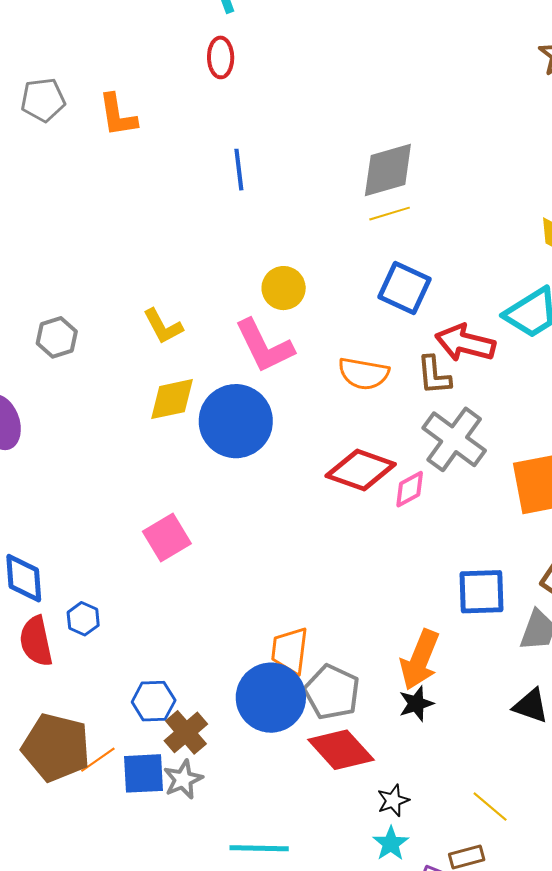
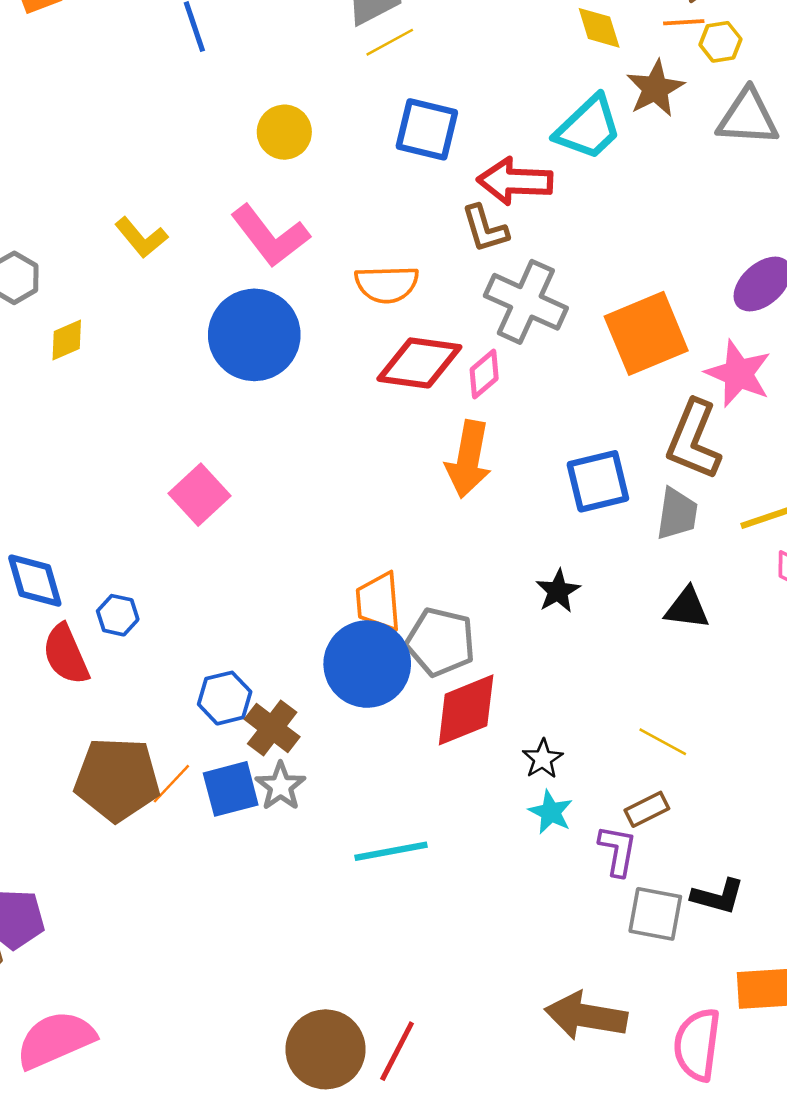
yellow circle: (284, 288) -> (284, 132), moved
orange semicircle: (364, 374) -> (387, 284), moved
yellow diamond: (172, 399) -> (67, 340), moved, size x0.7
orange arrow: (420, 660) -> (468, 459), moved
black star: (416, 704) -> (558, 591), moved
red diamond: (341, 750) -> (466, 710), turned -58

